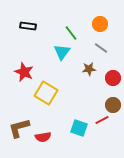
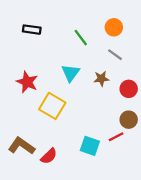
cyan triangle: (62, 52) -> (70, 73), moved
brown L-shape: (19, 128) -> (21, 146), turned 50
red semicircle: (43, 137) -> (49, 156), turned -35

